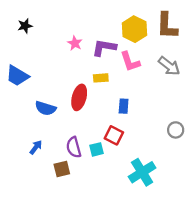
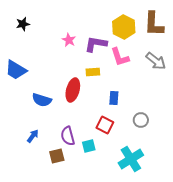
gray circle: (176, 130) -> (141, 120), moved
cyan square: (97, 149) -> (89, 146), moved

